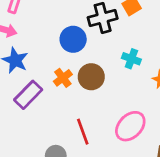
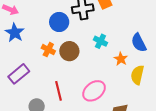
orange cross: (63, 78) -> (48, 50), turned -32
purple rectangle: (28, 95) -> (19, 74), moved

